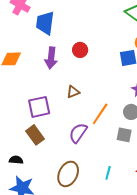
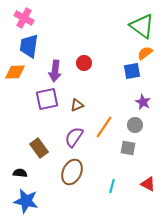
blue trapezoid: (45, 23) -> (29, 46), moved
purple square: (39, 107) -> (47, 99), moved
purple semicircle: (78, 133) -> (74, 137), moved
brown ellipse: (68, 174) -> (72, 172), moved

